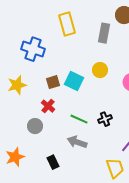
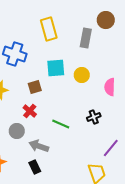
cyan square: (74, 81) -> (56, 68), moved, turned -30
black cross: (105, 119) -> (94, 117), moved
gray arrow: (77, 142) -> (39, 146), moved

